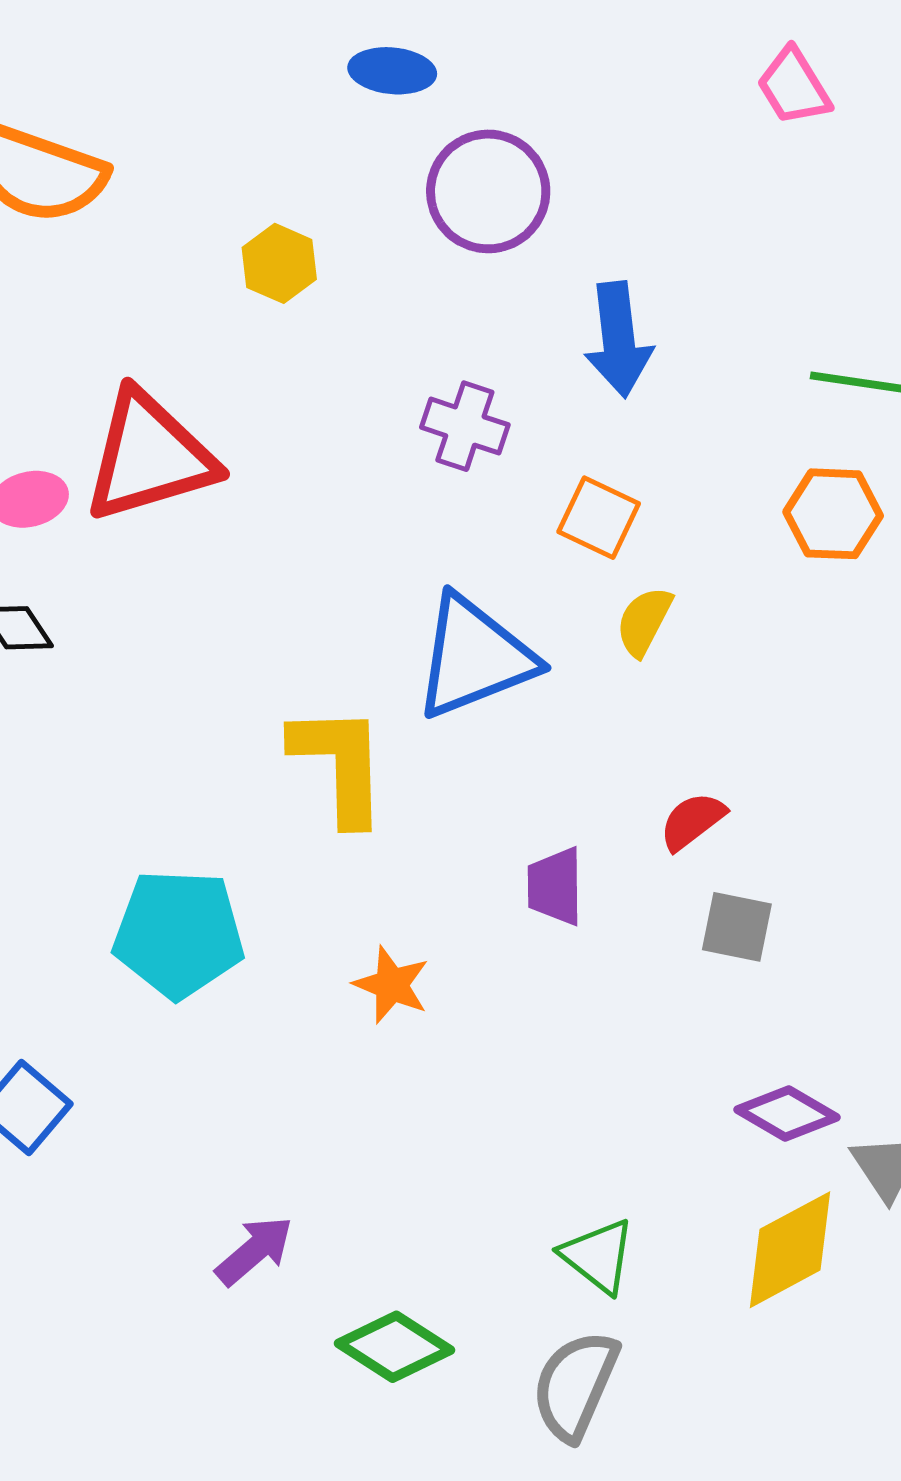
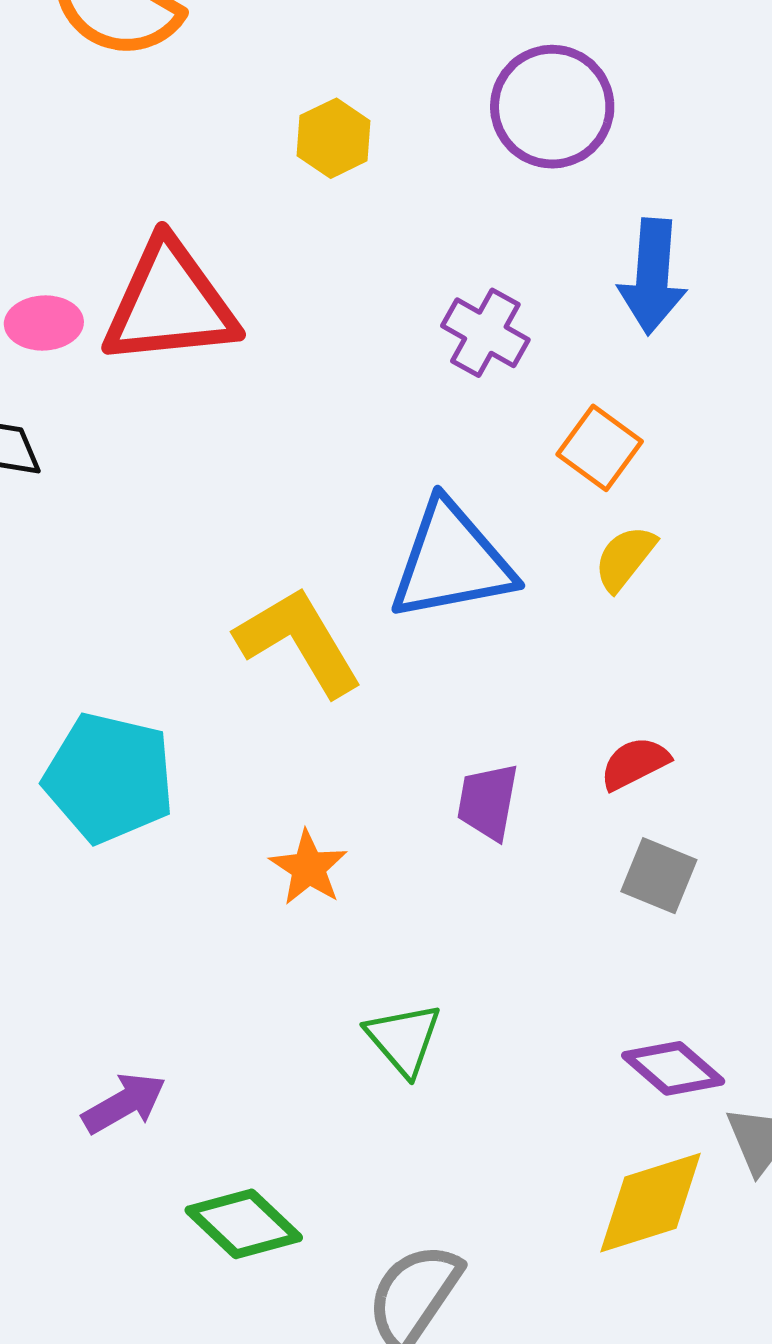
yellow L-shape: (340, 764) -> (299, 641), turned -40
green triangle: (598, 1256) -> (404, 1039), moved

